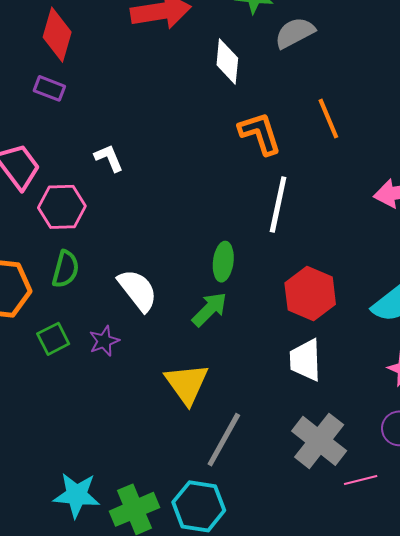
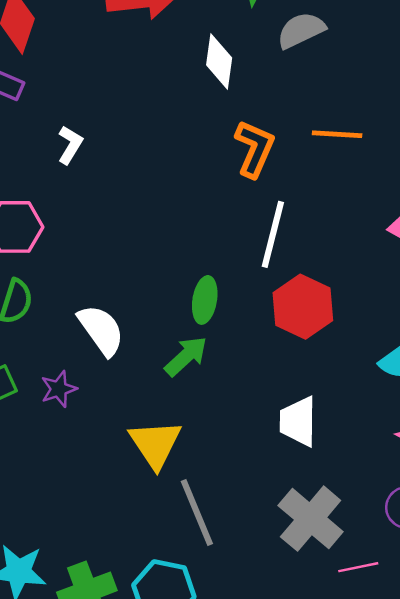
orange line: (328, 119) -> (337, 134), turned -66
orange L-shape: (260, 133) -> (255, 149), turned 39
white L-shape: (109, 158) -> (70, 145), moved, turned 52
red hexagon: (310, 294) -> (303, 307), moved
gray line: (224, 440) -> (197, 513), turned -54

